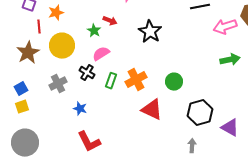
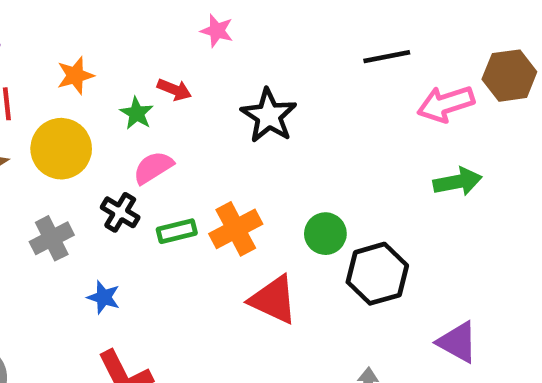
orange star: (56, 13) -> (75, 76), moved
green rectangle: (111, 81) -> (177, 231), turned 56
black hexagon: (200, 113) -> (377, 274), moved

